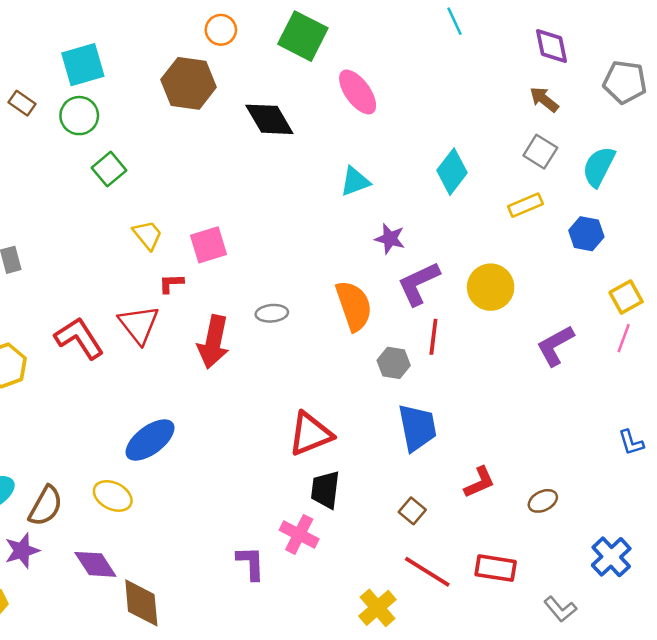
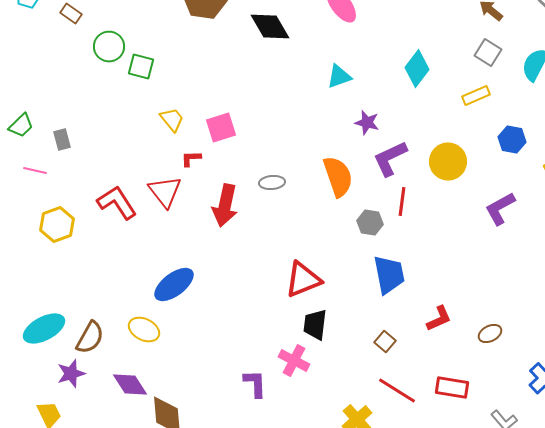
green circle: (79, 116) -> (109, 46), moved
green square: (109, 169) -> (141, 66), turned -36
blue hexagon: (586, 234) -> (512, 140), moved

